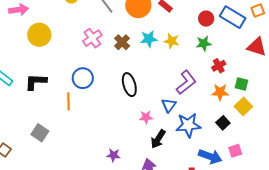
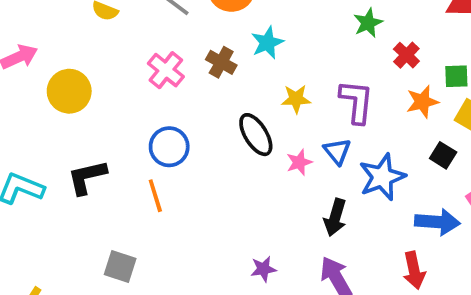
yellow star: (172, 41) -> (296, 99), moved
purple L-shape: (186, 82) -> (357, 102), turned -30
pink star: (146, 117) -> (299, 162), moved

